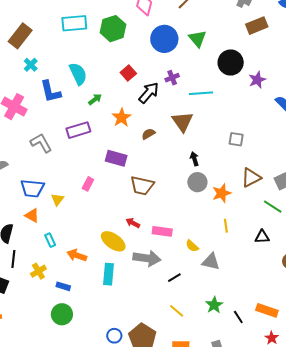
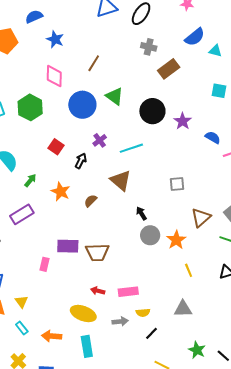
black arrow: (149, 93) -> (81, 161), size x0.7
purple rectangle: (116, 158) -> (68, 246), moved
yellow triangle: (58, 200) -> (21, 302), moved
yellow semicircle: (192, 246) -> (143, 313), moved, turned -32
gray arrow: (147, 258) -> (120, 321), size x0.6

